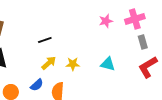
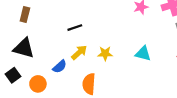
blue semicircle: (37, 85) -> (60, 67), moved

